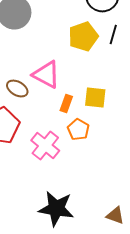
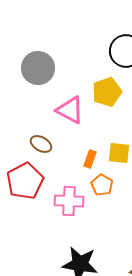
pink triangle: (46, 74) -> (70, 110), moved
pink cross: (45, 146) -> (69, 201), turned -36

